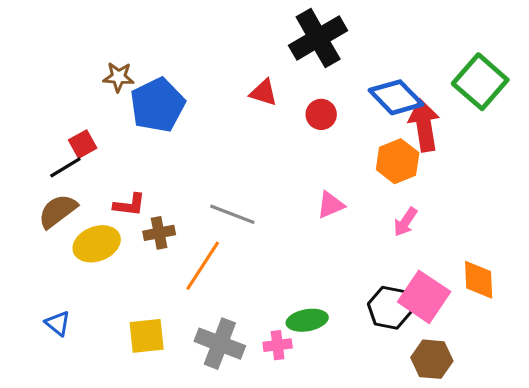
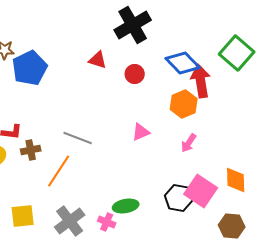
gray cross: (220, 344) -> (70, 221), turned 32
pink cross: (278, 345) -> (107, 222), turned 30
brown hexagon: (432, 359) -> (232, 226), moved

